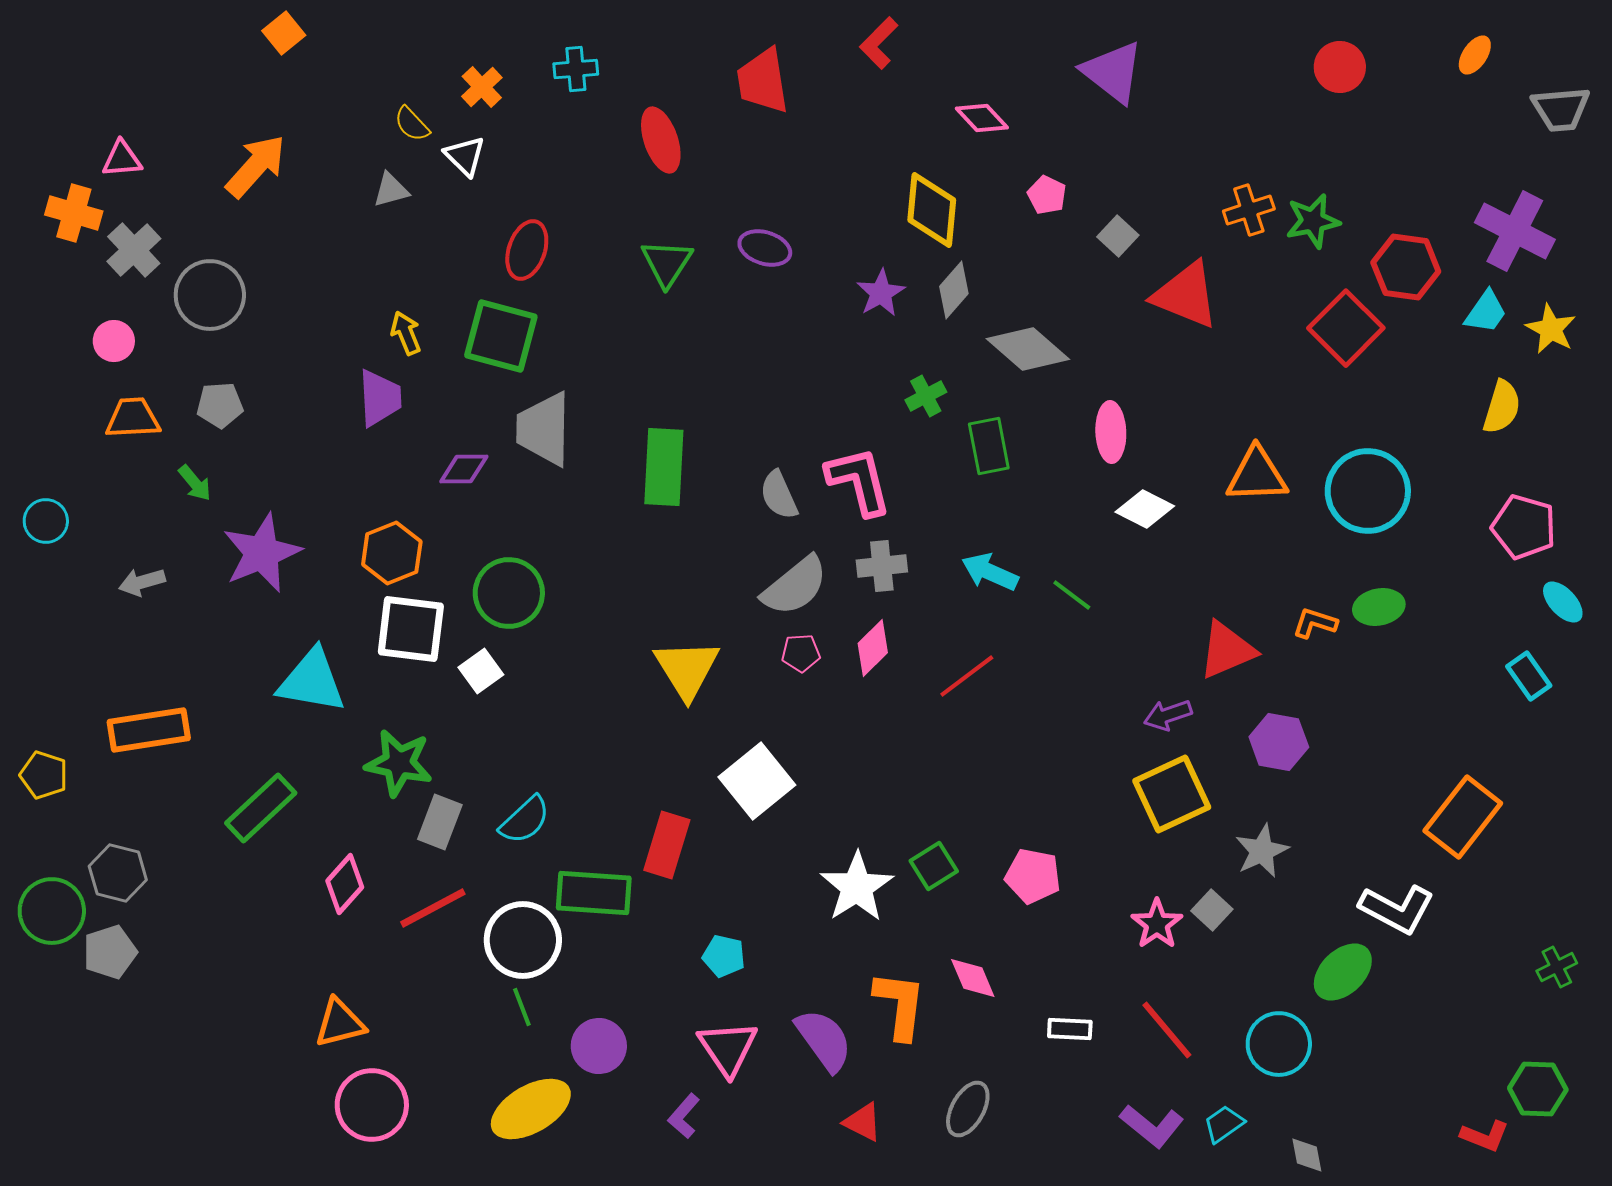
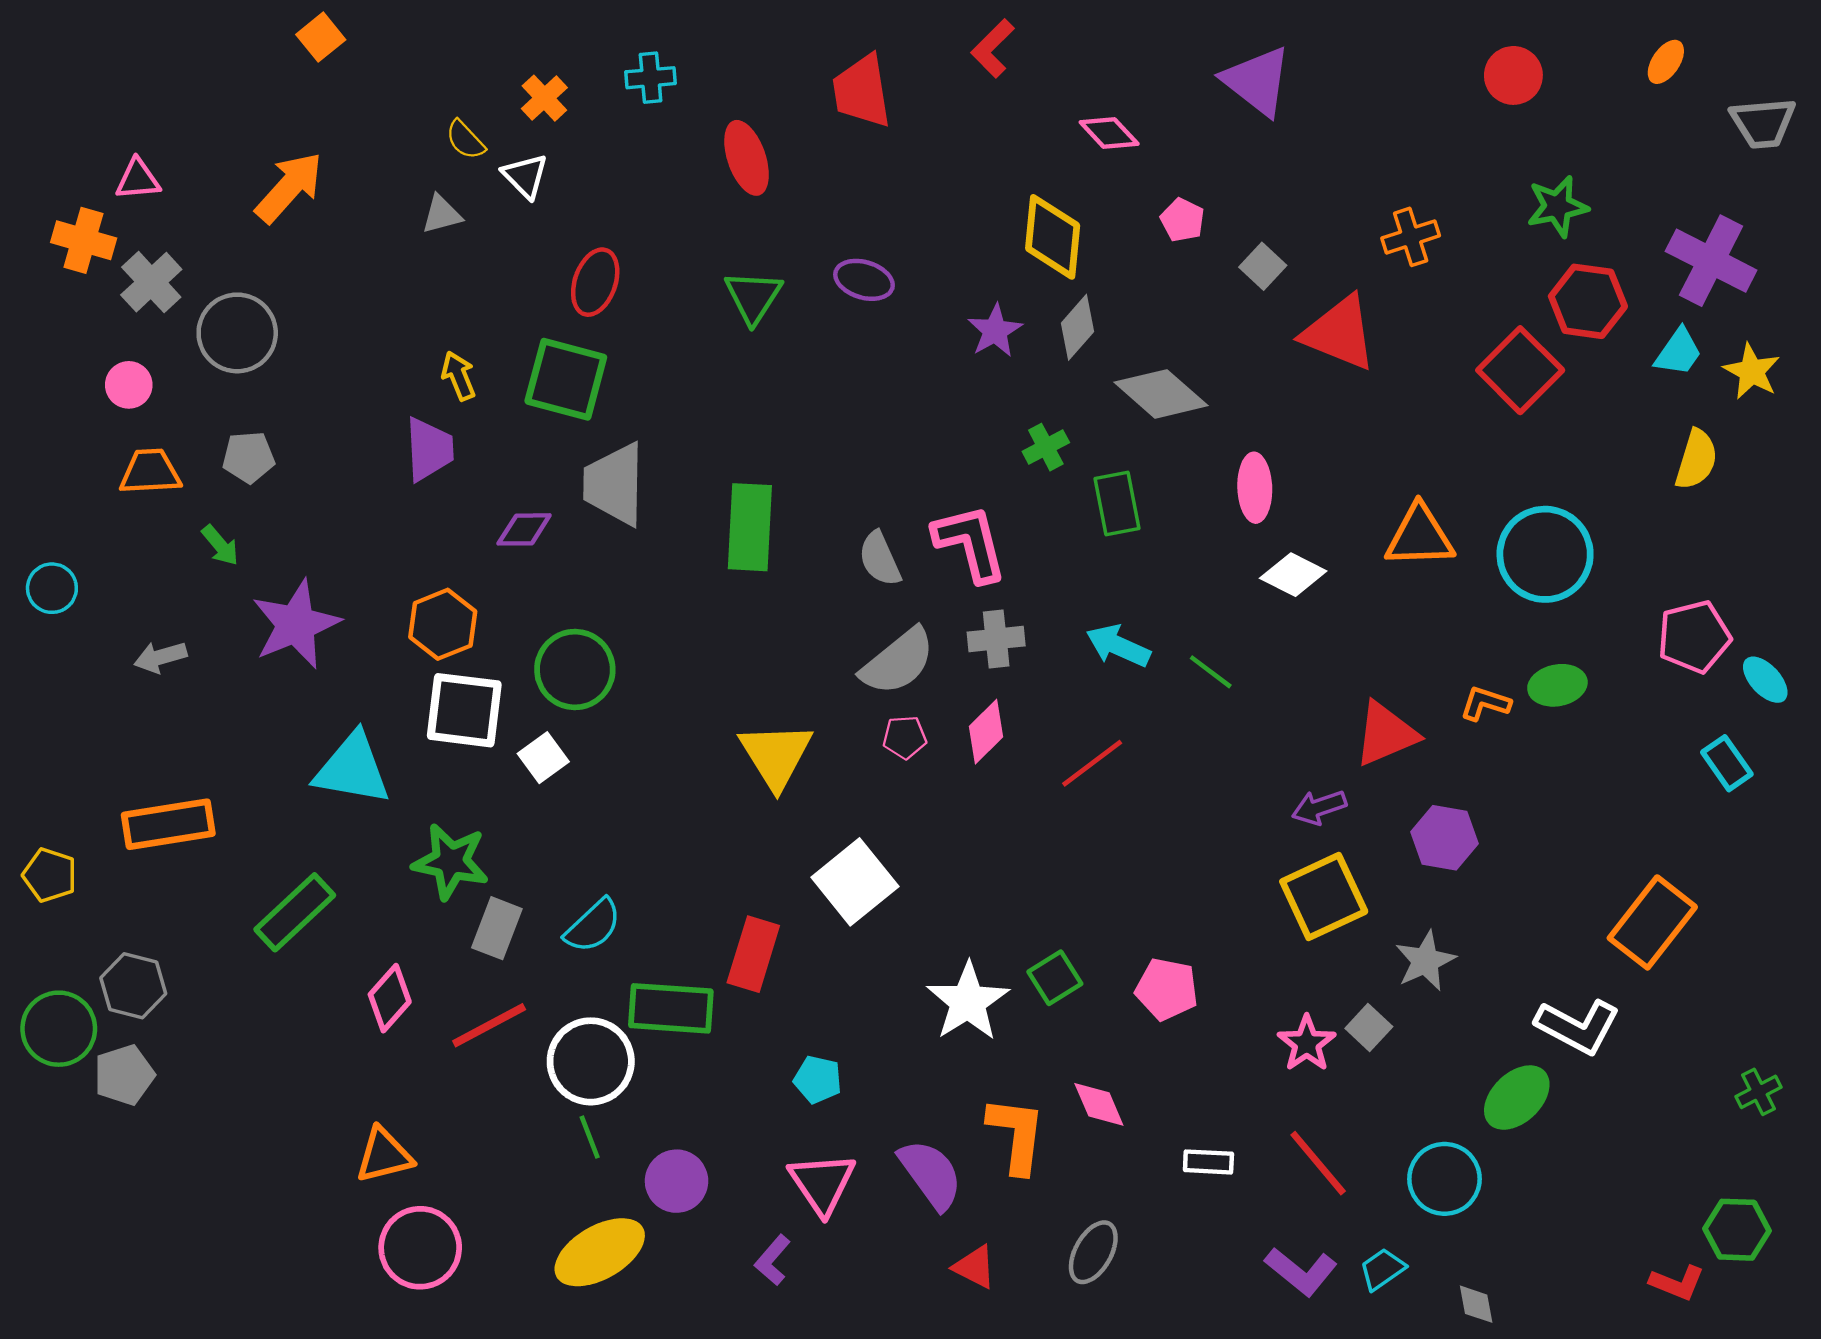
green star: (1313, 221) -> (1557, 206), moved
pink pentagon: (1524, 527) -> (1694, 637), moved, turned -30

